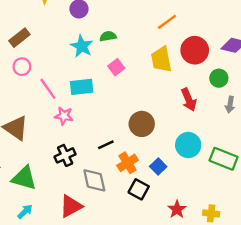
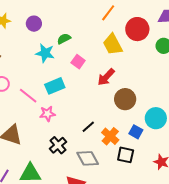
red arrow: (189, 100) -> (106, 77), moved, turned 84
brown circle: (142, 124) -> (125, 99), moved
cyan circle: (188, 145) -> (156, 118), moved

